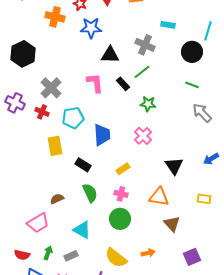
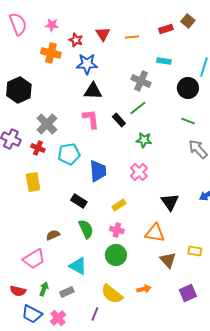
black triangle: (110, 55) -> (93, 91), moved
yellow rectangle: (55, 146) -> (33, 182), moved
yellow rectangle: (204, 199) -> (195, 251), moved

